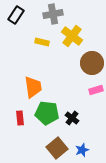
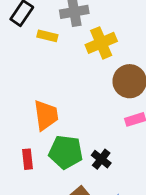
yellow cross: (72, 36) -> (101, 43), turned 30
yellow rectangle: (42, 42) -> (47, 36), moved

